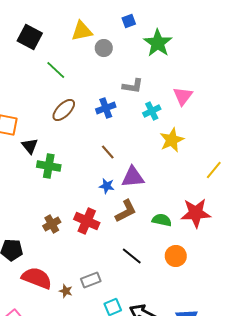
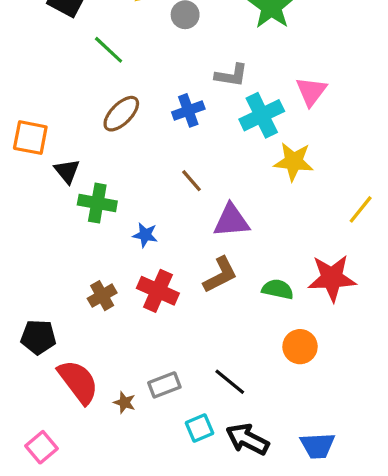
cyan cross: (152, 111) -> (262, 115), size x1.5
yellow star: (172, 140) -> (294, 162), turned 30
blue star: (107, 186) -> (145, 235), moved
black line: (132, 256) -> (230, 382), moved
red semicircle: (37, 278) -> (78, 382), turned 32

